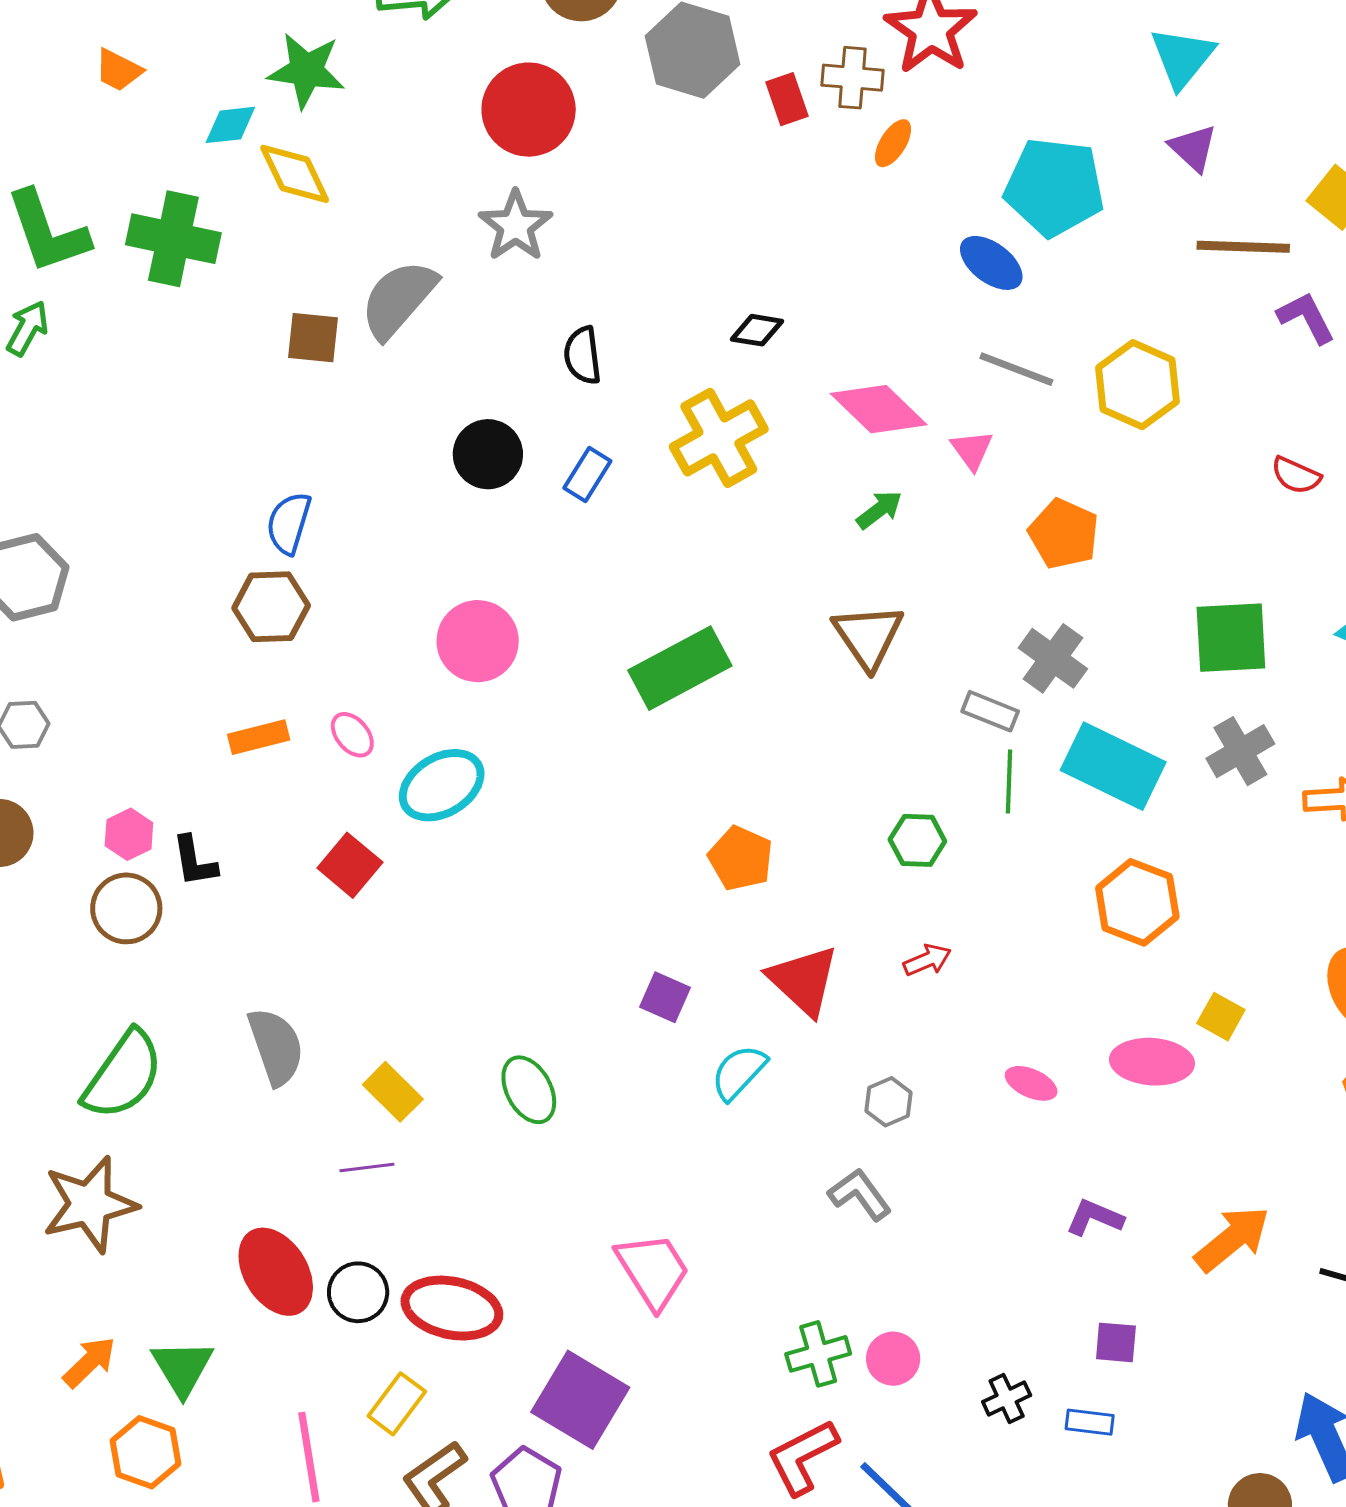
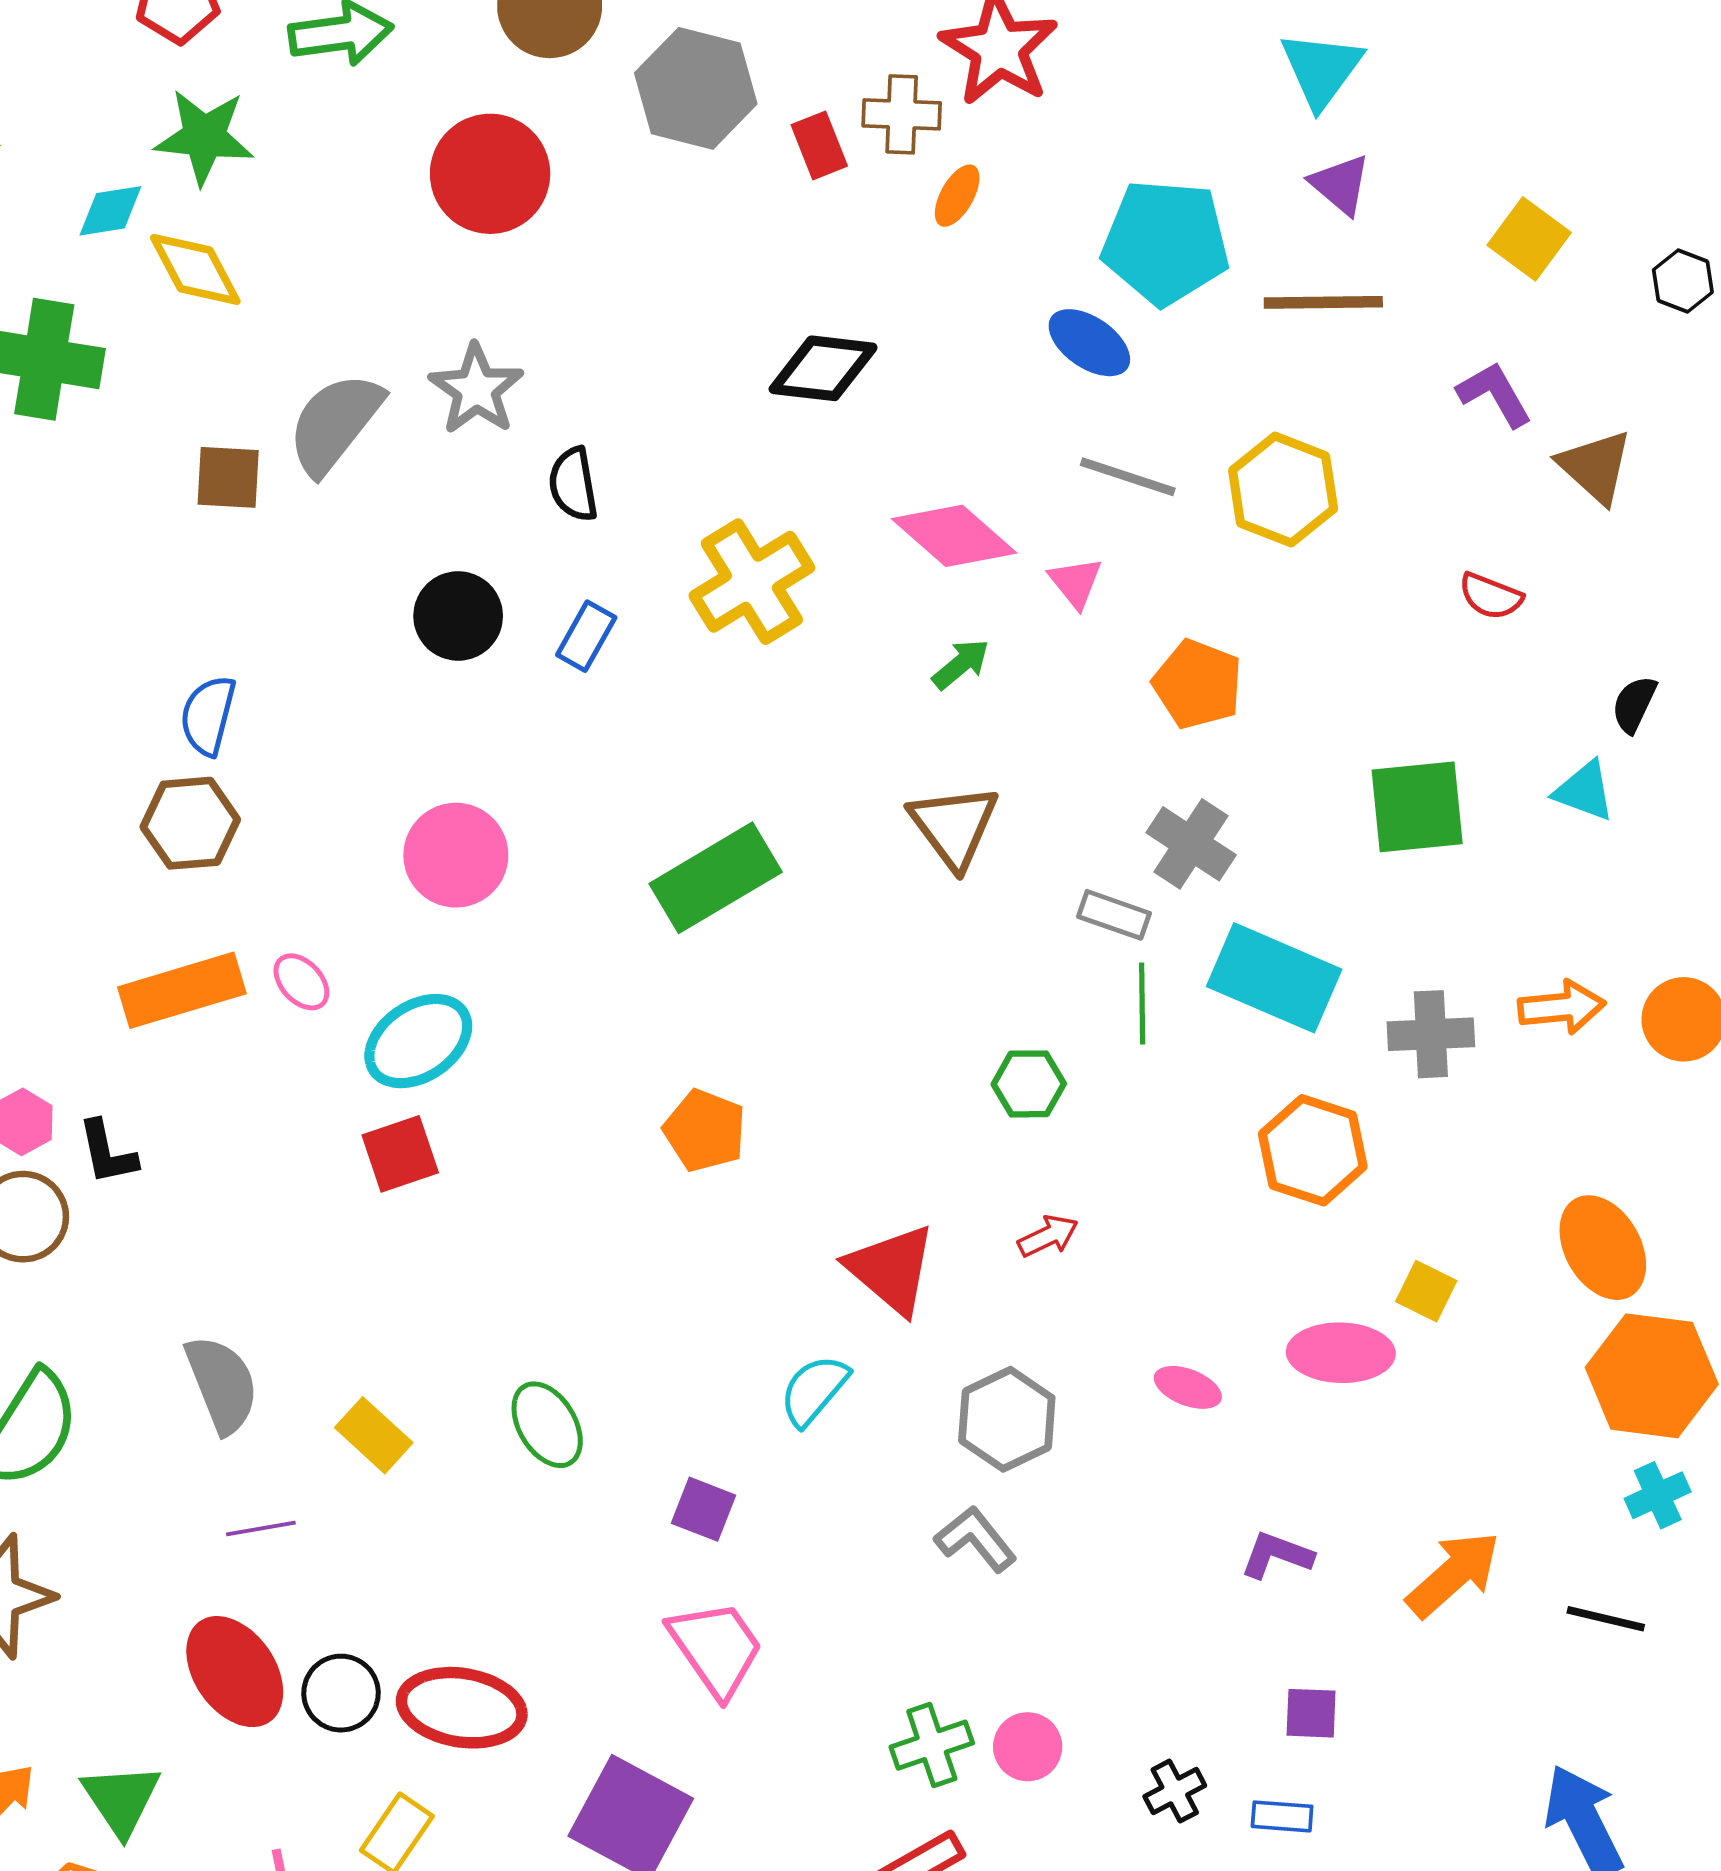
gray star: (516, 226) -> (476, 389), moved
brown line: (1243, 247) -> (1323, 302), moved
black diamond: (757, 330) -> (823, 368), moved, size x1.6
orange rectangle: (259, 737) -> (182, 990), size x1.6
gray cross: (1240, 751) -> (1431, 1034), moved, turned 30
orange pentagon: (741, 858) -> (705, 1131), moved
red square: (350, 865) -> (400, 1154), moved, turned 34
purple square: (665, 997) -> (704, 1509), moved
gray hexagon: (888, 1102) -> (1007, 1419), size x1.6
purple line: (367, 1168) -> (261, 1528), moved

